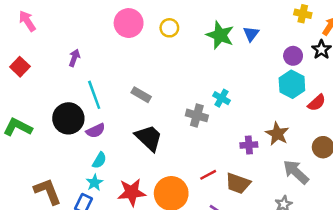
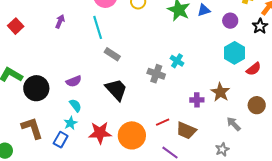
blue triangle: (251, 34) -> (204, 10), turned 32
purple circle: (293, 56) -> (230, 21), moved
cyan line: (94, 95) -> (98, 27), moved
black circle: (68, 118) -> (36, 88), moved
cyan semicircle: (99, 160) -> (75, 105), turned -72
gray arrow: (296, 172) -> (234, 124), size x0.7

